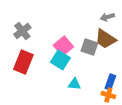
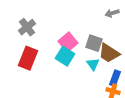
brown trapezoid: (105, 39) -> (109, 53), moved
cyan triangle: (74, 84) -> (93, 64), moved, turned 48

